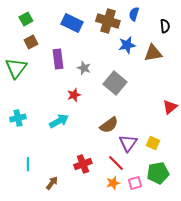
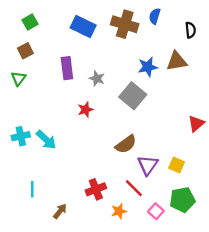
brown square: (31, 42) -> (25, 51), moved
blue star: (127, 45) -> (148, 67), moved
green triangle: (16, 68) -> (18, 78), size x0.6
cyan arrow: (59, 121) -> (46, 140), moved, turned 72
orange star: (113, 183) -> (119, 211), moved
pink square: (135, 183) -> (156, 211), turned -32

